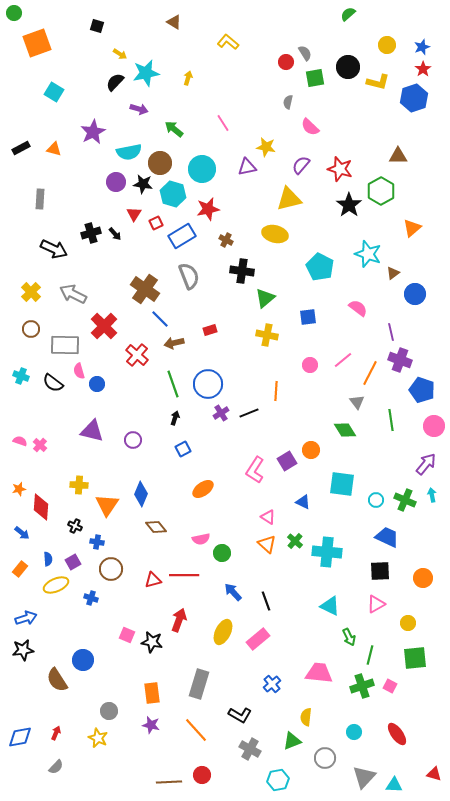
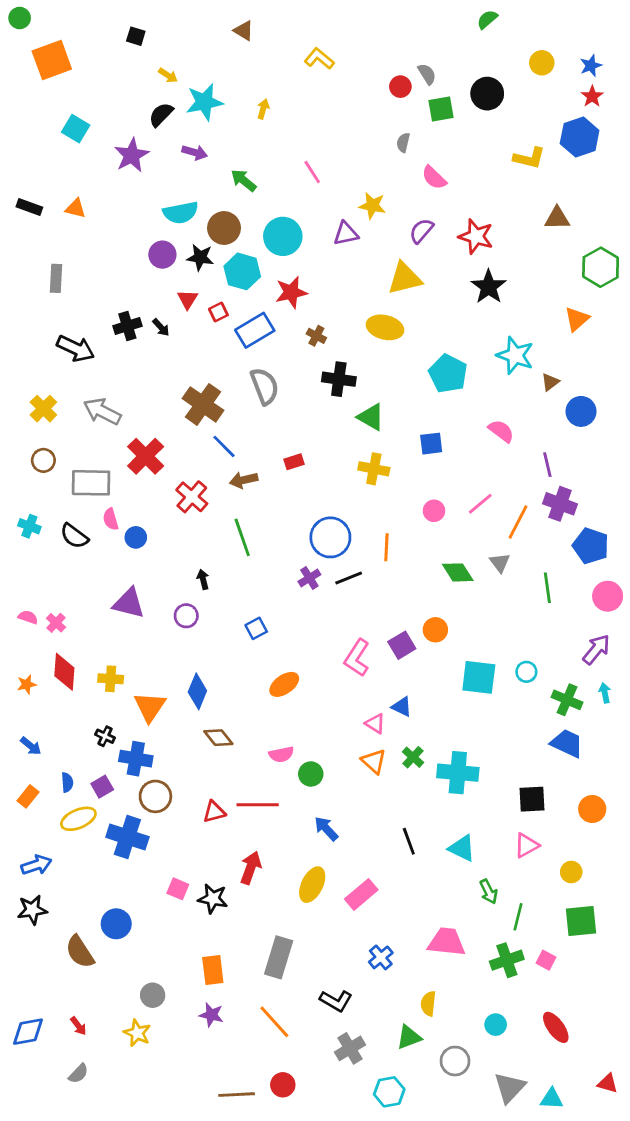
yellow L-shape: (378, 82) -> (529, 158), moved
purple star: (93, 132) -> (132, 155), moved
black rectangle: (21, 148) -> (29, 207), turned 48
green hexagon: (381, 191) -> (601, 267), moved
green triangle: (265, 298) -> (371, 417), turned -50
blue circle: (208, 384) -> (330, 537), moved
black arrow: (175, 418) -> (203, 579), moved, turned -32
green diamond: (345, 430) -> (458, 572), moved
cyan circle: (376, 500) -> (526, 672), moved
blue triangle: (303, 502) -> (402, 707), moved
red diamond: (41, 507) -> (64, 672), moved
blue trapezoid: (387, 537) -> (567, 743), moved
blue cross: (97, 542) -> (136, 759), size x1.6
blue cross: (91, 598) -> (127, 837), size x2.0
black line: (266, 601) -> (409, 841), moved
red arrow: (56, 733) -> (78, 1026), turned 120
gray cross: (250, 749) -> (350, 1048), turned 30

